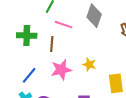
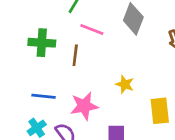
pink star: (61, 70) -> (84, 106), moved
blue line: (29, 75) -> (43, 96), turned 54

